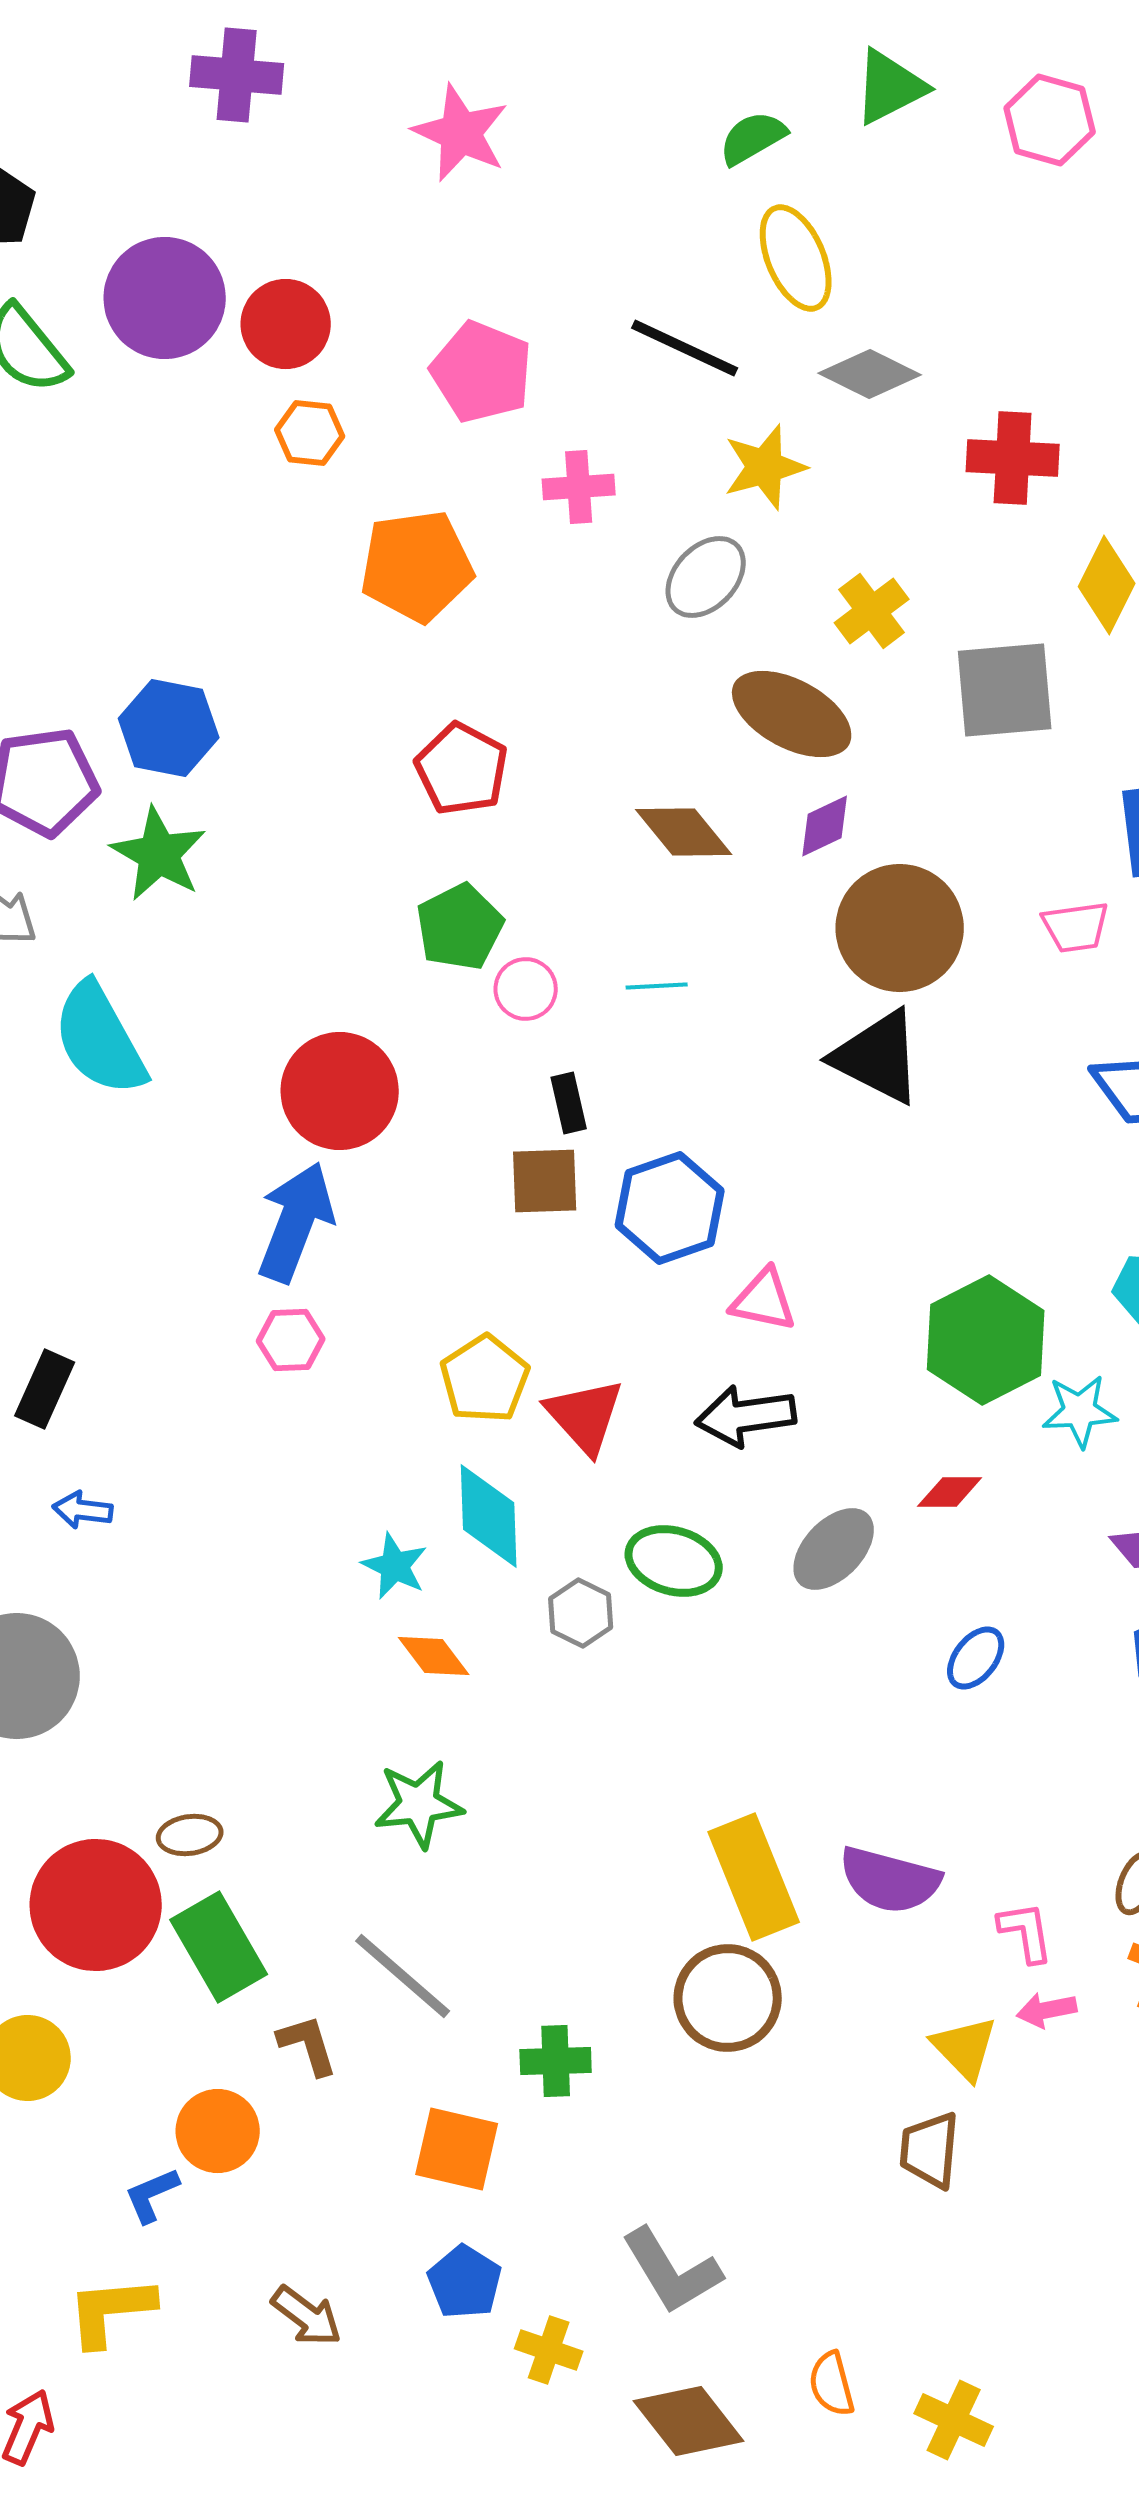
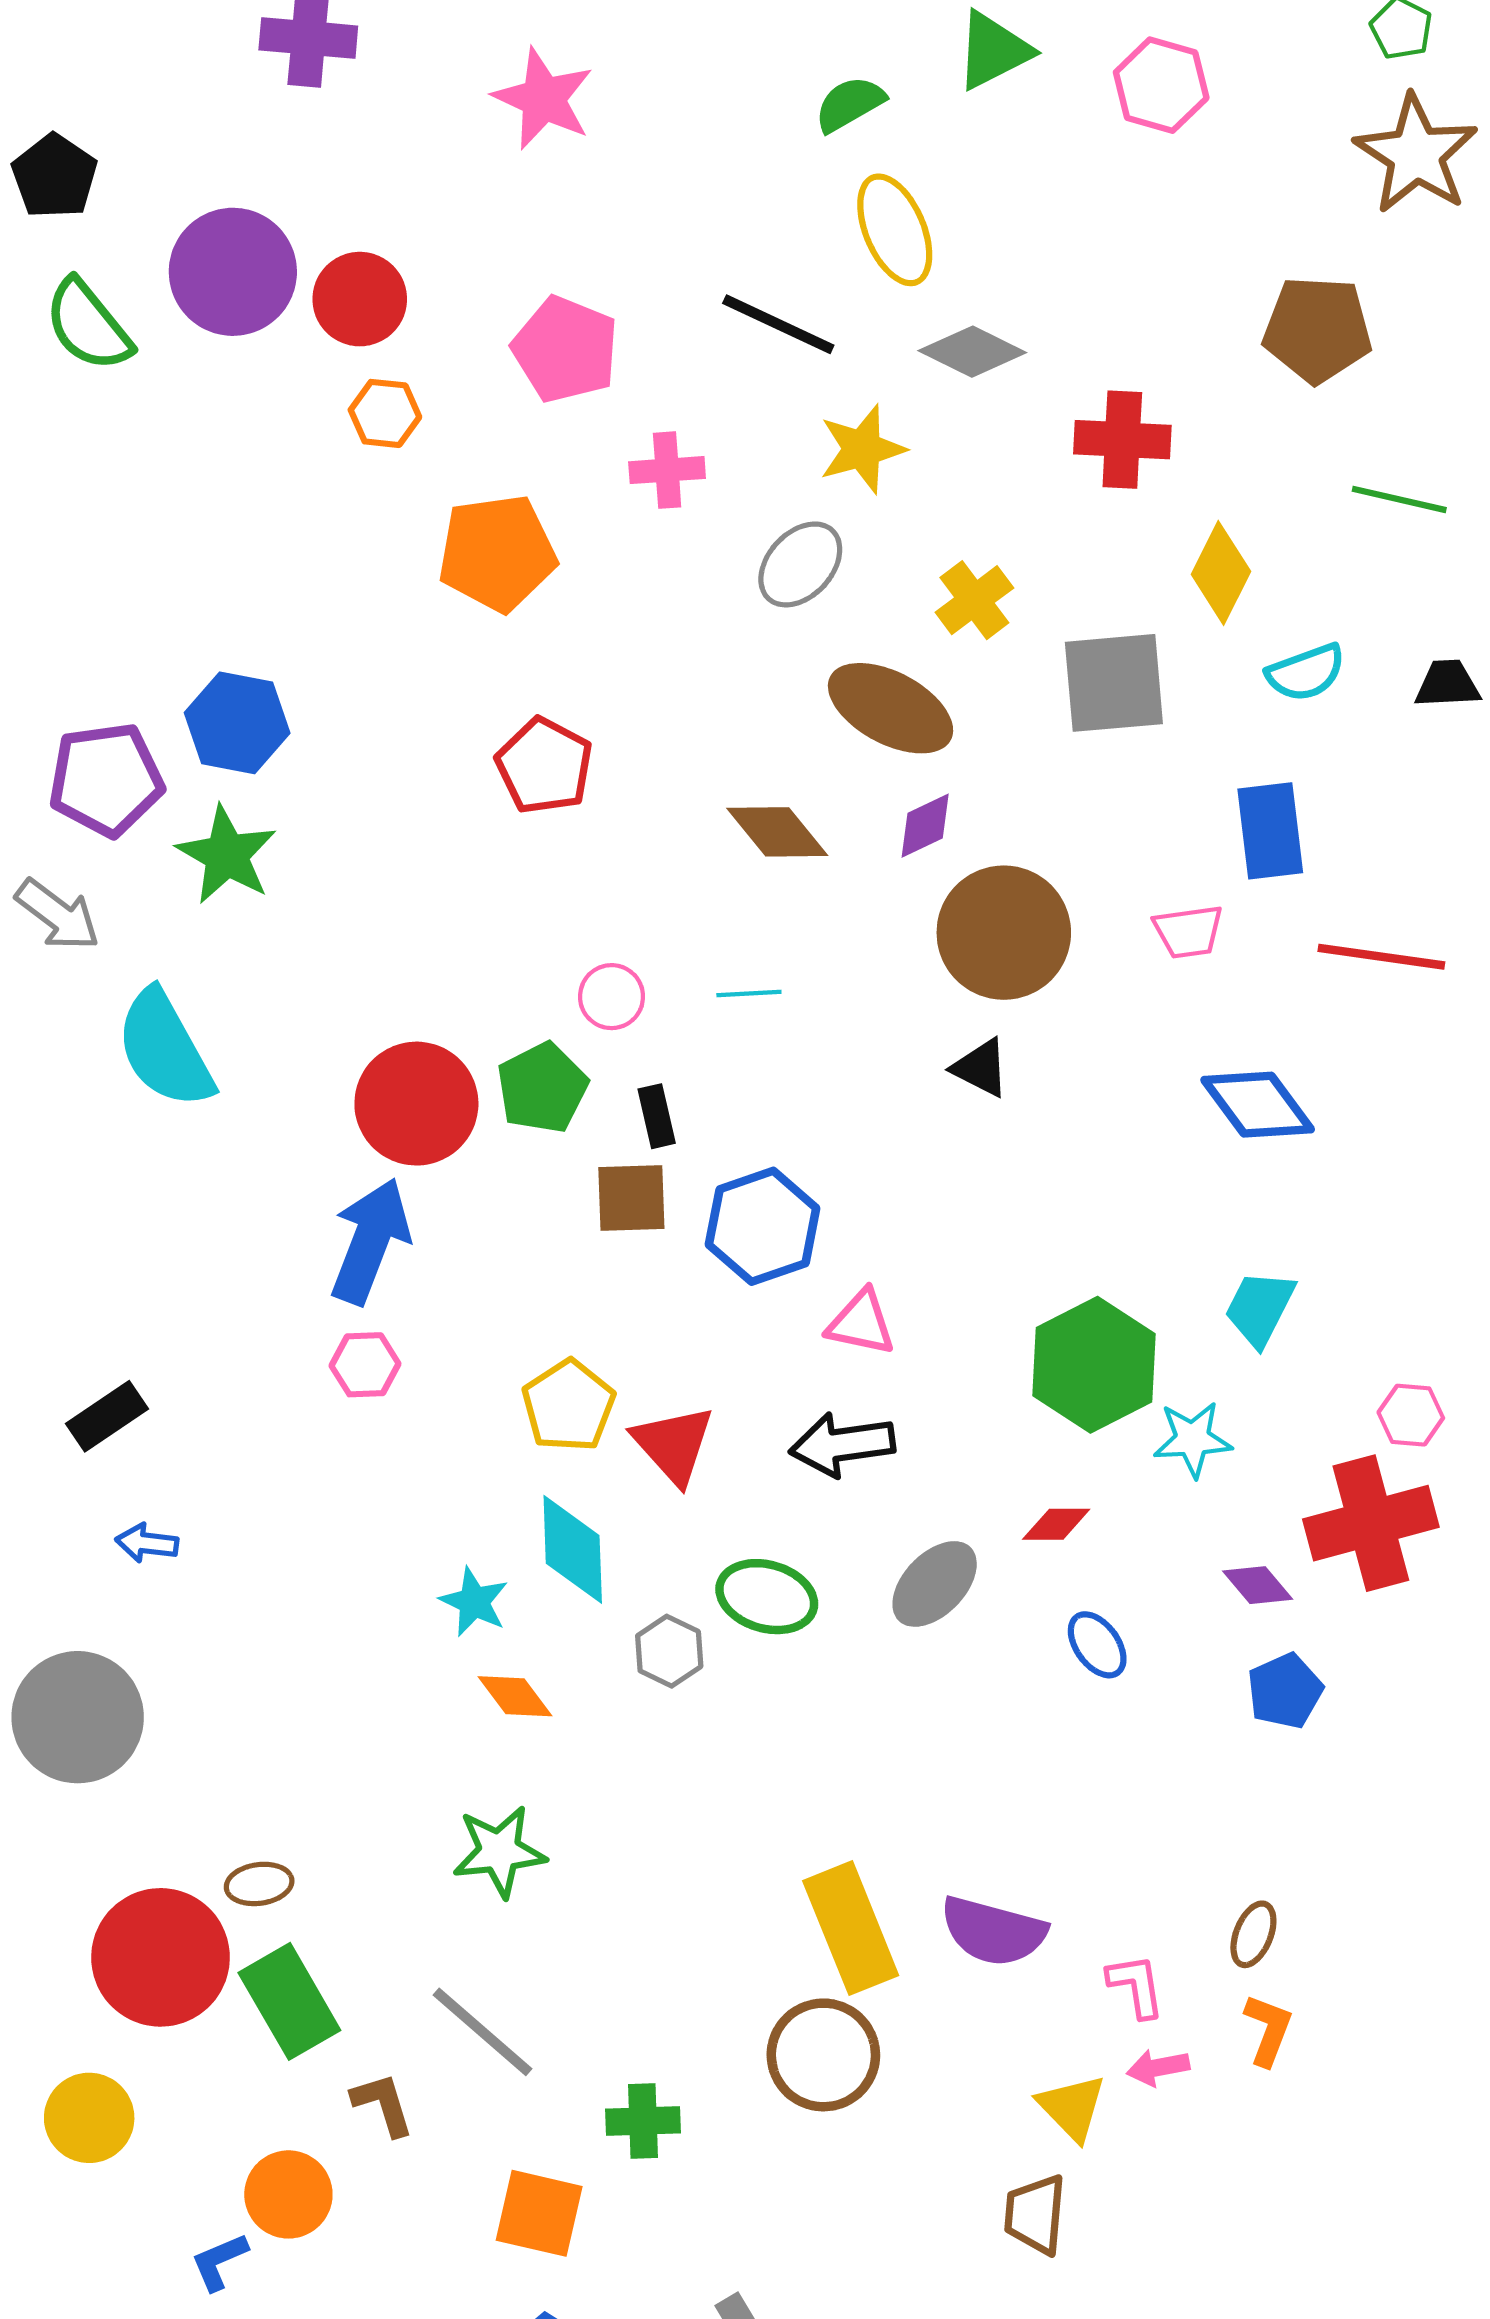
green pentagon: (460, 927) -> (542, 1088), moved
black triangle: (878, 1057) -> (981, 1068), size x0.6
black rectangle: (45, 1389) -> (107, 1416), turned 32
blue ellipse: (976, 1658) -> (1097, 1645), moved, turned -74

